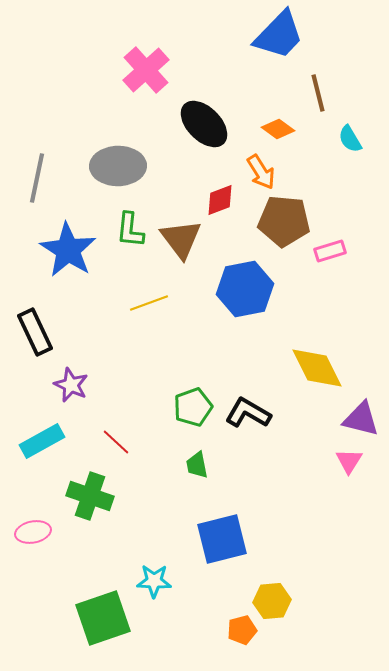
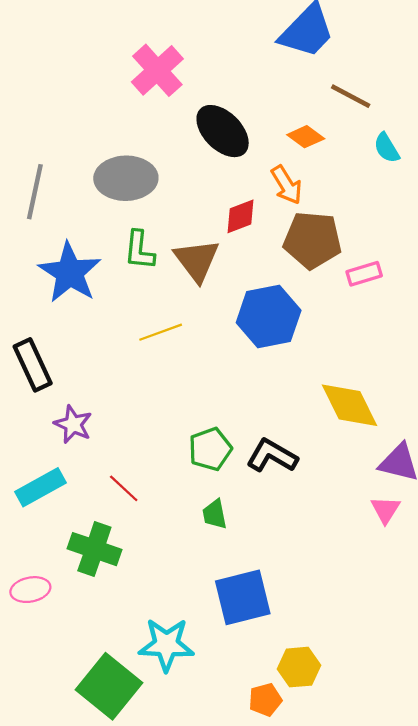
brown line: (318, 93) -> (351, 96), turned -48
cyan star: (154, 581) -> (166, 645), size x1.4
green square: (103, 618) -> (109, 686), turned -32

